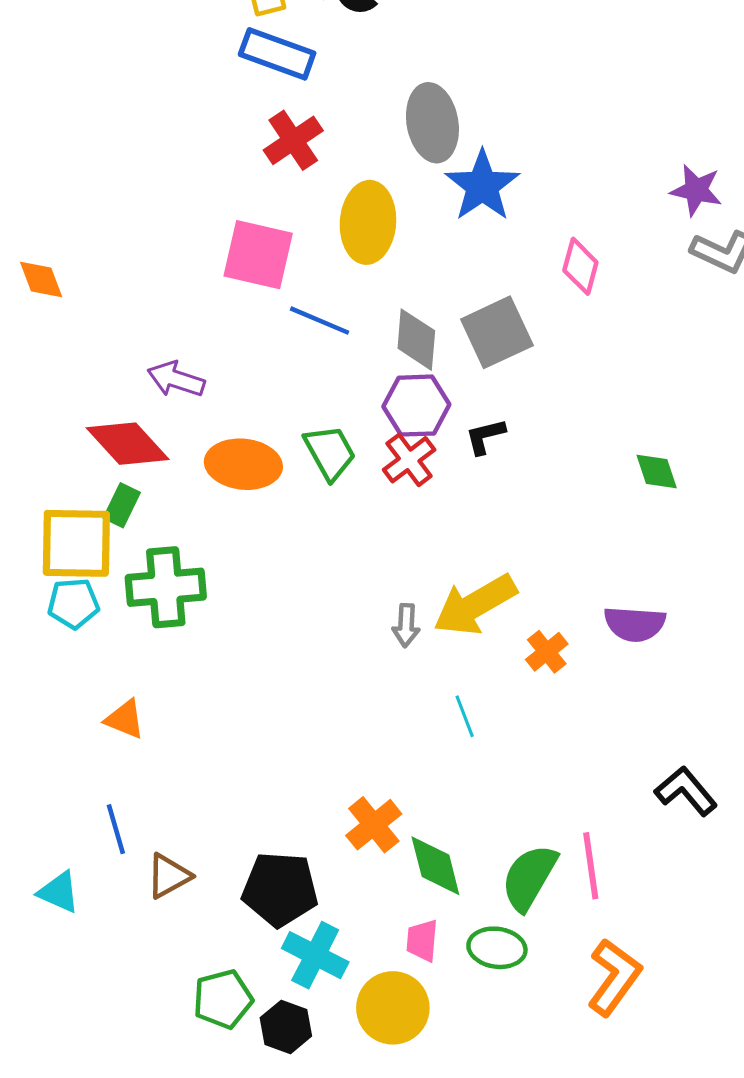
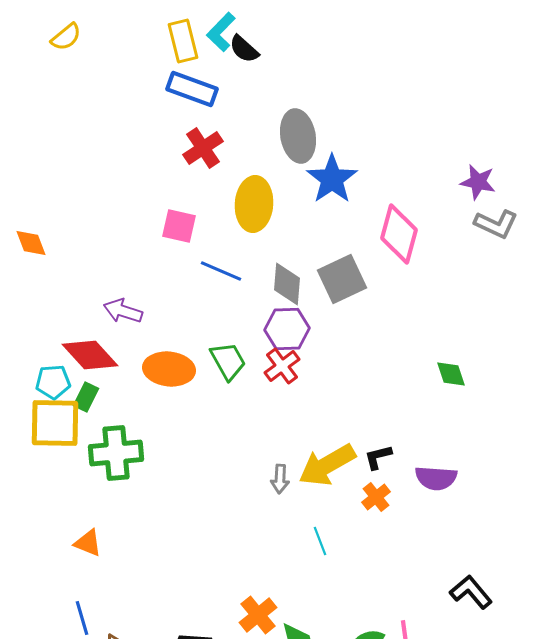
pink square: (258, 255) -> (179, 226), size x0.7
pink diamond: (580, 266) -> (399, 234), size x1.5
black L-shape: (485, 436) -> (378, 457), moved
cyan pentagon: (73, 603) -> (53, 382), moved

